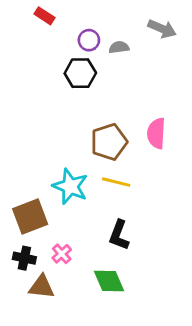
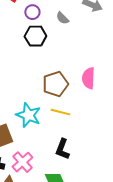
purple circle: (89, 40) -> (32, 12), moved
gray semicircle: (119, 47) -> (62, 18), turned -128
pink cross: (62, 254) -> (22, 162), size x1.5

